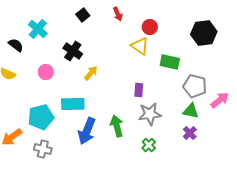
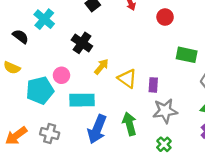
yellow triangle: (140, 46) -> (127, 79), moved
pink circle: (46, 72) -> (61, 75), moved
cyan pentagon: (41, 117) -> (40, 90), moved
gray cross: (43, 149) -> (50, 134), moved

